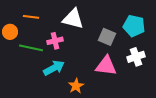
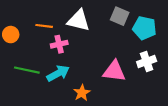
orange line: (31, 17) -> (44, 26), moved
gray square: (107, 37) -> (120, 16), moved
green line: (31, 48) -> (27, 70), moved

